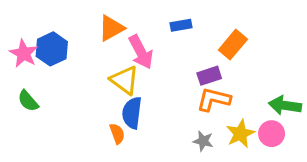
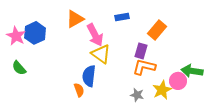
purple rectangle: (209, 76) -> (141, 51), turned -56
yellow triangle: (125, 80) -> (101, 54), moved
pink circle: (272, 134) -> (178, 81), moved

